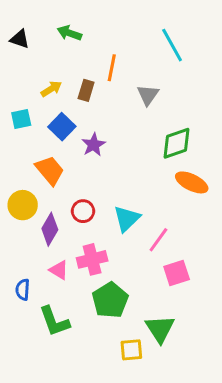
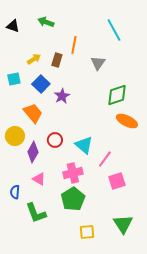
cyan triangle: (127, 219) -> (84, 145), turned -36
pink cross: (92, 259) -> (73, 173), moved
green triangle: (160, 329) -> (123, 224), moved

